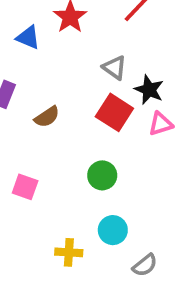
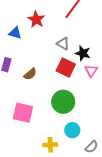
pink triangle: (161, 124) -> (91, 71), turned -32
green circle: (102, 175) -> (63, 102), size x1.5
pink square: (25, 187) -> (23, 113), size x1.5

